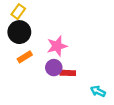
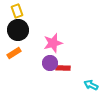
yellow rectangle: (18, 12) -> (17, 11), turned -56
orange rectangle: (25, 57) -> (14, 53), moved

